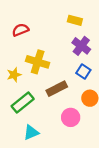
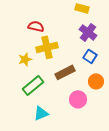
red semicircle: (20, 30) -> (36, 26), moved, turned 35
yellow cross: (38, 62) -> (47, 47), turned -30

